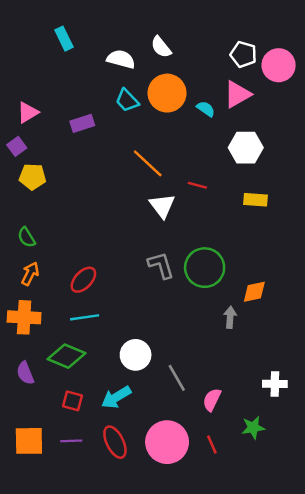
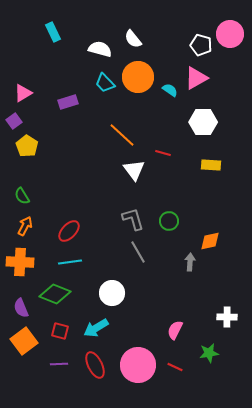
pink circle: (279, 65) -> (230, 34), moved
yellow pentagon: (33, 177) -> (27, 146), turned 30
green circle: (205, 268) -> (169, 221), size x0.6
gray line: (177, 378) -> (138, 252), moved
orange square: (29, 441) -> (24, 341), moved, turned -36
red line: (212, 445) -> (175, 367), turned -42

